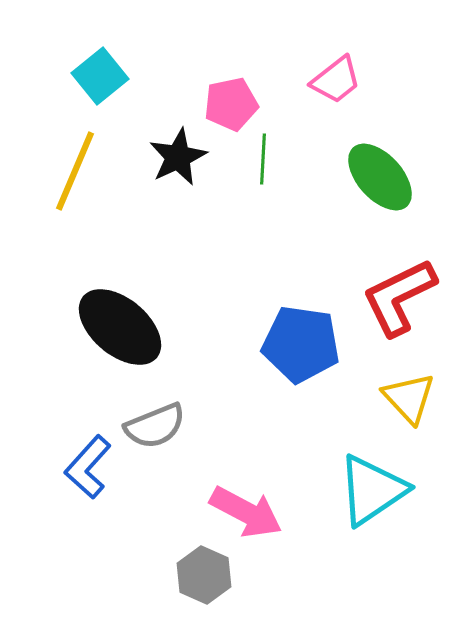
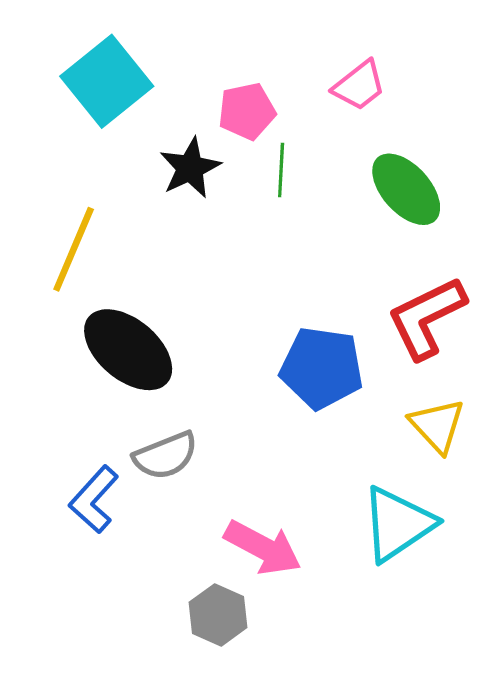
cyan square: (100, 76) -> (107, 81), size x1.5
yellow line: (75, 171) -> (74, 249), moved

